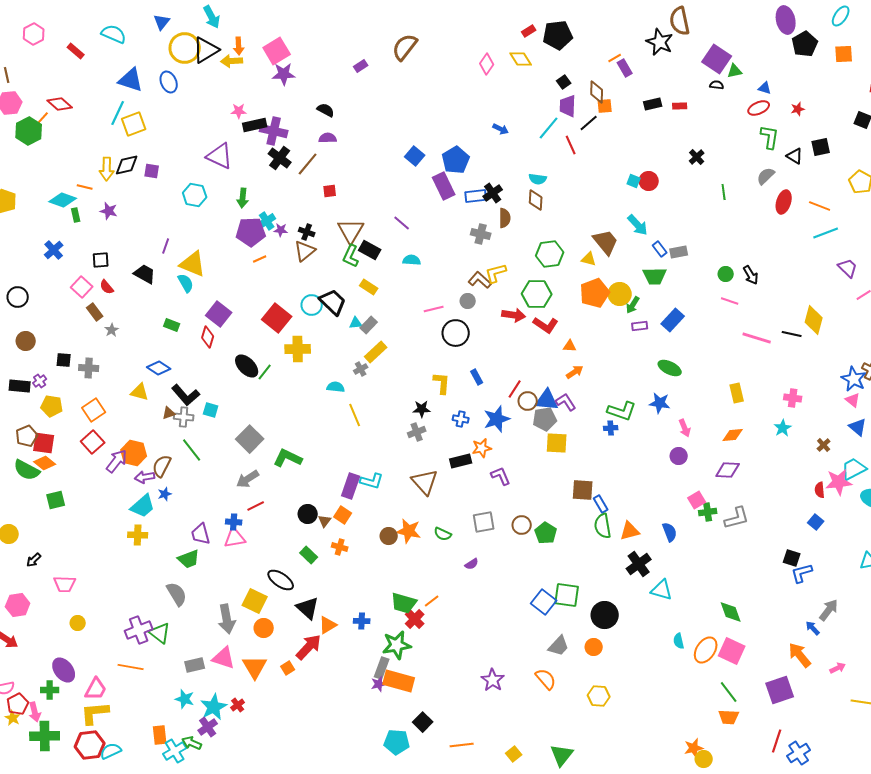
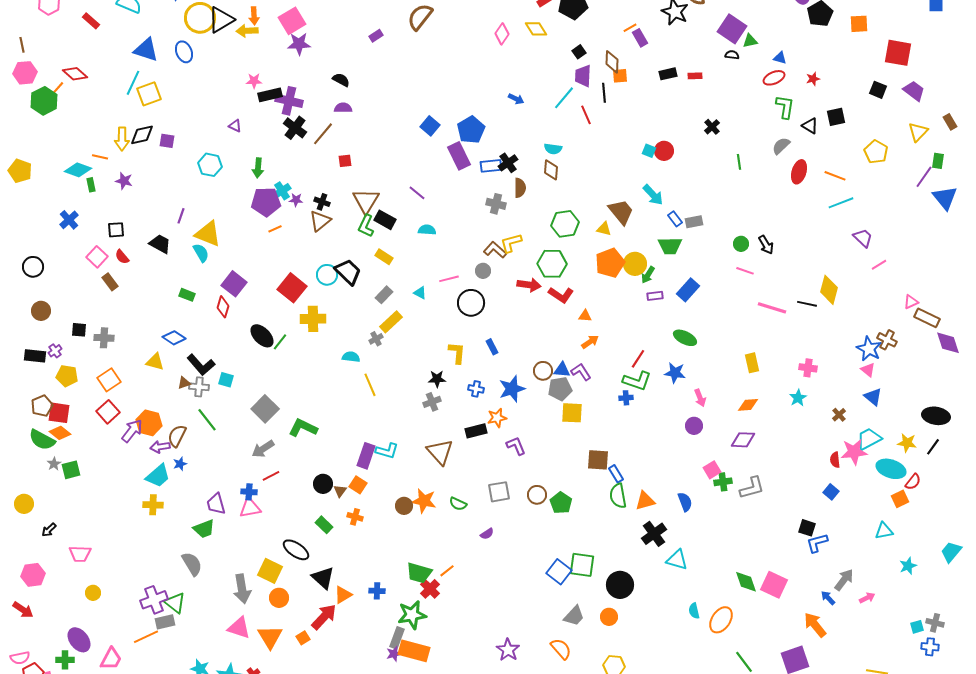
black line: (589, 123) -> (604, 93), turned -54
purple triangle: (220, 156) -> (235, 126), size x0.5
cyan triangle: (356, 323) -> (420, 293), moved, turned 32
gray star: (112, 330) -> (54, 464), moved
red line: (515, 389) -> (638, 359), moved
blue triangle: (547, 400) -> (562, 370), size x0.7
pink square: (732, 651) -> (774, 585), moved
gray rectangle: (195, 665) -> (165, 622), moved
orange line: (131, 667) -> (146, 637), turned -35
pink arrow: (838, 668) -> (867, 598), moved

